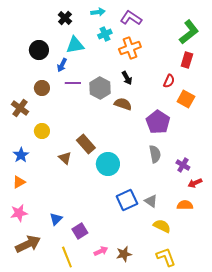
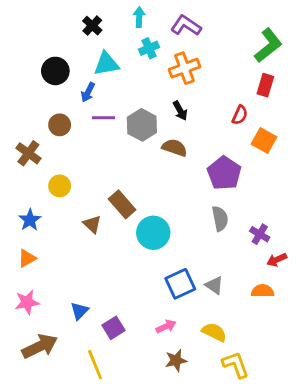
cyan arrow: (98, 12) -> (139, 17), turned -80
yellow semicircle: (162, 226) -> (214, 332), moved
pink arrow: (101, 251) -> (166, 326), moved

